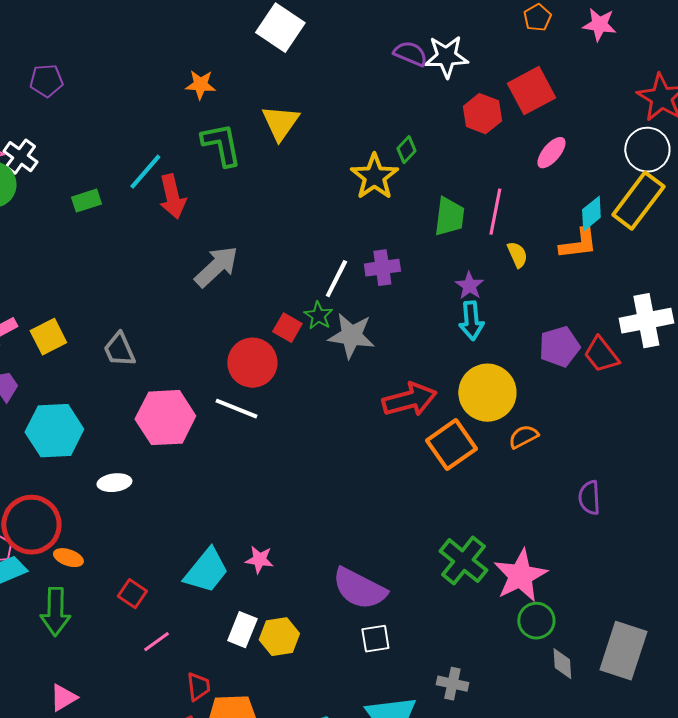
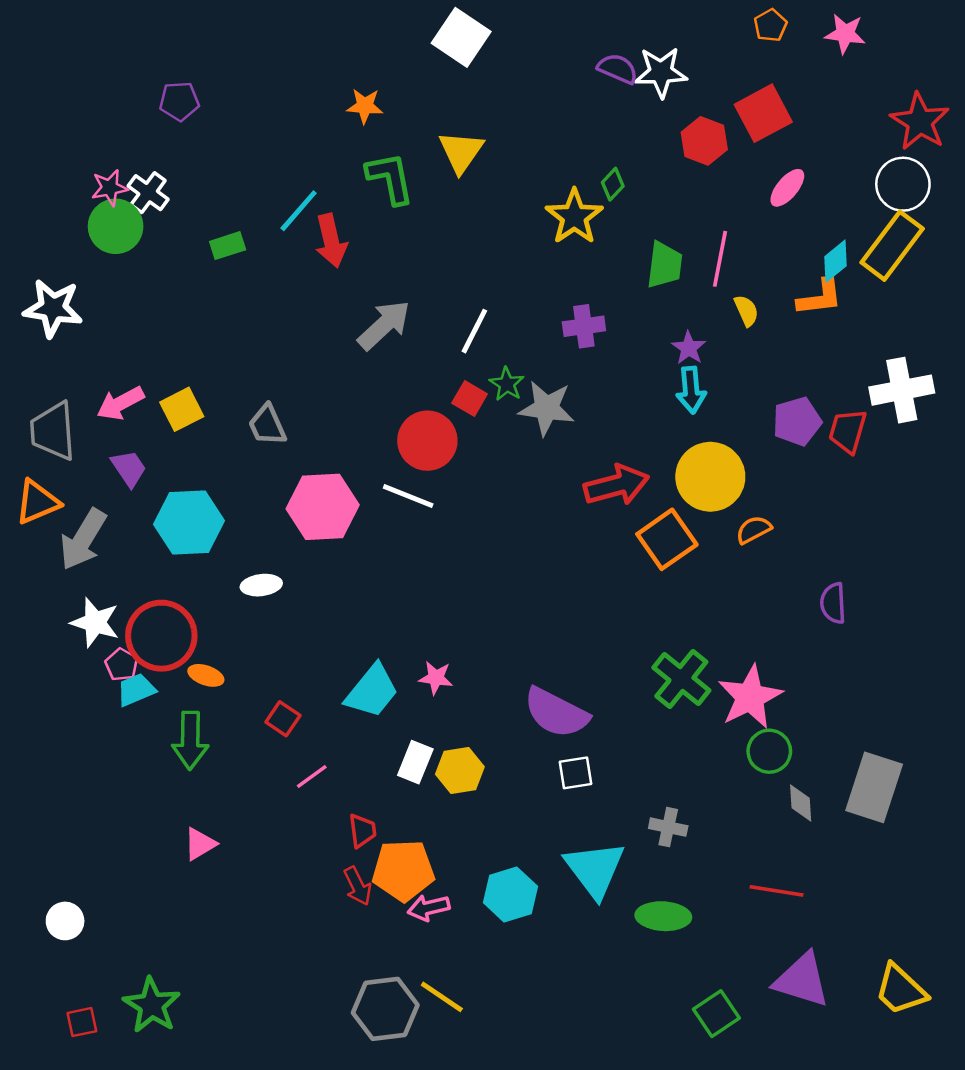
white line: (336, 279) -> (474, 331), moved
red trapezoid: (601, 355) -> (848, 431), turned 54

